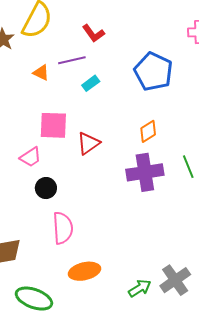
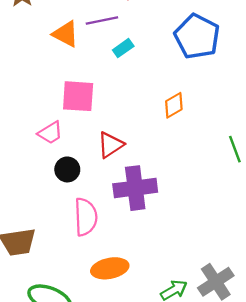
orange triangle: (41, 73) -> (65, 34), size x1.4
orange diamond: (148, 131) -> (174, 105), moved
red triangle: (88, 143) -> (111, 145), moved
purple cross: (145, 172) -> (135, 188), moved

